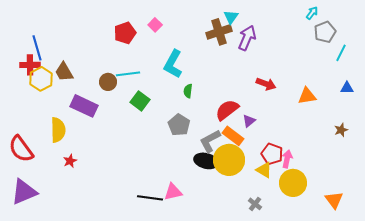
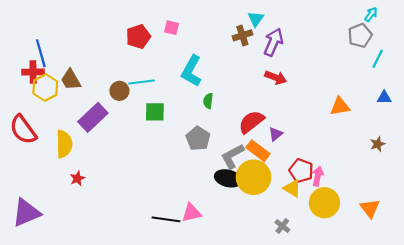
cyan arrow: (312, 13) -> (371, 14), moved
pink square: (155, 25) -> (172, 28), turned -32
brown cross: (219, 32) -> (242, 35), size x0.7
red arrow: (266, 84) -> (276, 78), moved
green square: (140, 101) -> (155, 112), turned -36
purple rectangle: (84, 106) -> (93, 117), turned -68
red semicircle: (21, 149) -> (23, 130), moved
orange triangle: (334, 200) -> (370, 208), moved

